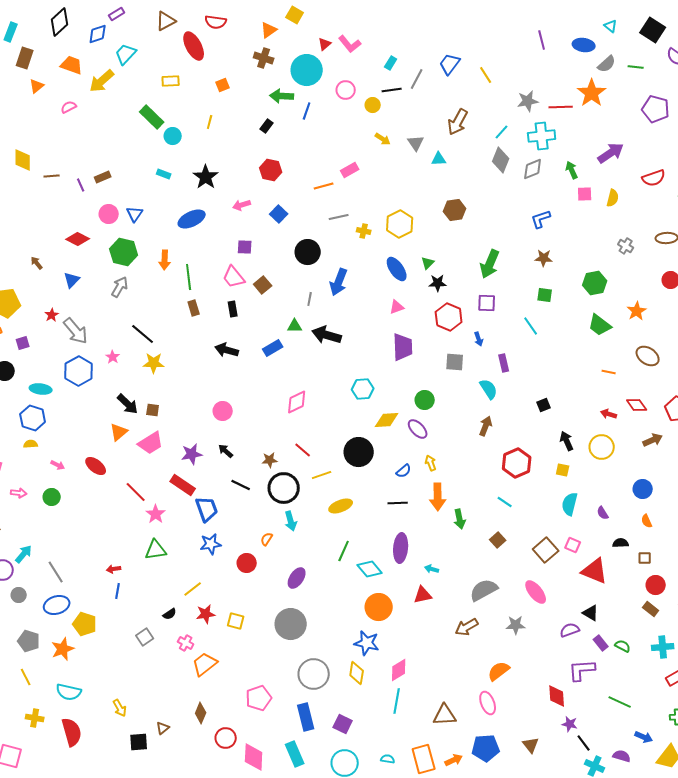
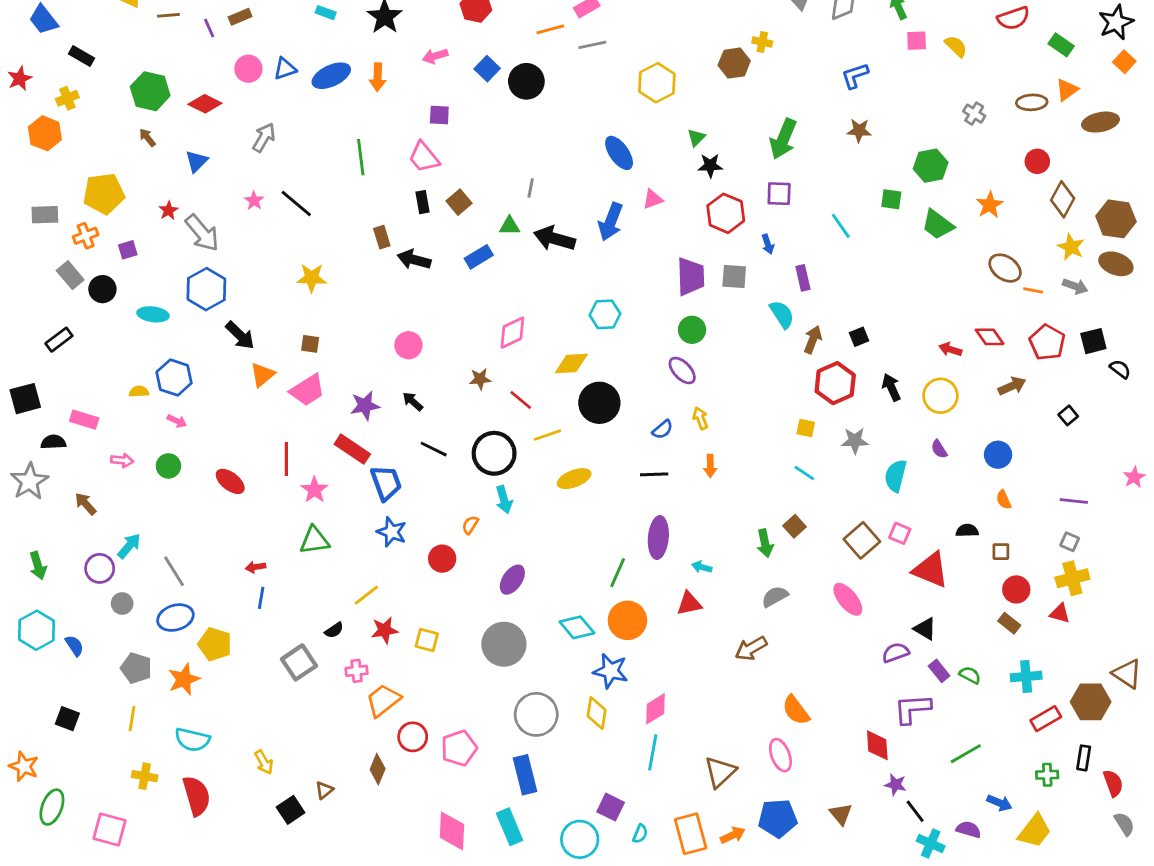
yellow semicircle: (613, 198) -> (956, 46), turned -60
blue triangle: (135, 214) -> (285, 69), turned 36
gray line: (339, 217) -> (592, 45), moved
blue ellipse: (192, 219) -> (331, 76), moved
yellow cross: (364, 231) -> (762, 42), moved
green hexagon: (124, 252) -> (150, 91), moved
black circle: (308, 252) -> (526, 81), moved
orange arrow: (165, 260) -> (378, 77), moved
blue ellipse: (397, 269) -> (619, 153), moved
blue arrow: (339, 282) -> (611, 222), moved
brown square: (263, 285) -> (459, 202), moved
gray arrow: (120, 287) -> (264, 137), moved
green square: (545, 295) -> (891, 199), moved
brown rectangle: (194, 308) -> (382, 237), moved
black line: (143, 334) -> (296, 203), moved
purple trapezoid: (403, 347) -> (691, 276), moved
pink star: (113, 357) -> (254, 201), moved
orange line: (609, 372) -> (1033, 290), moved
black arrow: (128, 404) -> (240, 335), moved
blue hexagon: (33, 418) -> (174, 378), moved
yellow diamond: (387, 420) -> (571, 363), moved
brown arrow: (486, 426) -> (813, 340), moved
brown star: (270, 460) -> (480, 379), moved
red hexagon: (517, 463) -> (835, 383), moved
red ellipse: (96, 466) -> (230, 481), moved
yellow square: (563, 470) -> (806, 428), moved
red line: (136, 492) -> (286, 459), turned 45
orange arrow: (438, 497) -> (710, 466), size x0.6
purple semicircle: (603, 513) -> (939, 449), moved
green arrow: (460, 519) -> (765, 543), moved
blue star: (211, 544) -> (392, 532), turned 30
green line: (344, 551) -> (618, 573), moved
cyan diamond: (370, 569) -> (577, 627), moved
gray semicircle: (484, 590) -> (775, 596), size x0.7
gray star: (516, 625) -> (855, 441), moved
gray square: (145, 637) -> (299, 662), size x1.4
pink cross: (186, 643) -> (357, 671), turned -35
orange semicircle: (499, 671) -> (796, 710), turned -90
yellow line: (26, 677) -> (132, 719), turned 36
green line: (620, 702) -> (966, 754), turned -55
brown triangle: (445, 715) -> (720, 772), turned -40
purple square: (343, 724) -> (611, 807), moved
red circle: (226, 738) -> (413, 737), moved
black square: (139, 742) -> (291, 810), turned -30
cyan semicircle: (388, 759) -> (640, 834), turned 104

